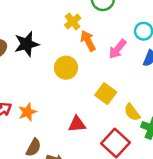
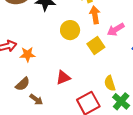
yellow square: (106, 94) -> (96, 45), moved
red triangle: (77, 124) -> (63, 78), turned -35

